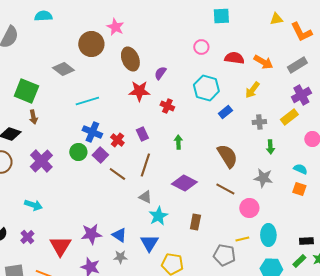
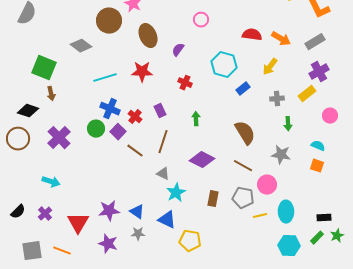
pink circle: (201, 47) -> (201, 20), moved
red star: (139, 91) -> (142, 72), moved
blue triangle: (149, 243) -> (167, 220), turned -36
gray pentagon: (224, 255) -> (243, 198), moved

